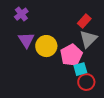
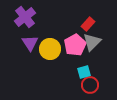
purple cross: (21, 14) -> (25, 17), size x1.5
pink pentagon: (71, 55) -> (75, 45), moved

